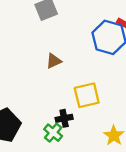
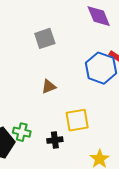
green cross: (53, 133) -> (22, 132), moved, turned -30

